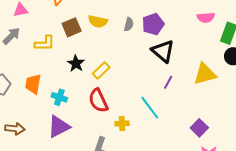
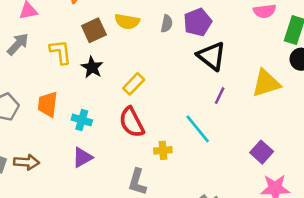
yellow L-shape: (45, 43) -> (61, 52), turned -95
black star: (76, 63) -> (92, 67), moved
purple triangle: (59, 127) -> (82, 157), size x0.7

